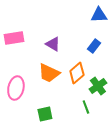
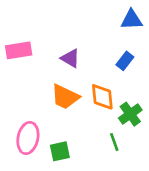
orange diamond: (77, 73) -> (102, 97), turned -55
pink ellipse: (16, 88) -> (28, 138), moved

